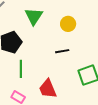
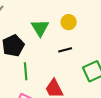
green triangle: (34, 16) -> (40, 28), moved

